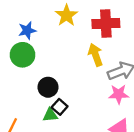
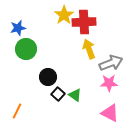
red cross: (106, 23) -> (84, 22), moved
blue star: (27, 30) -> (18, 28), moved
green triangle: (50, 115) -> (75, 95), moved, turned 40

